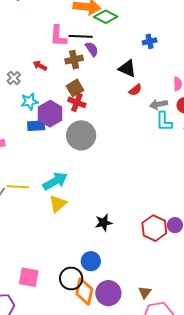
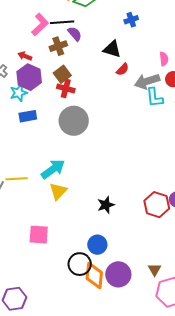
pink L-shape: (58, 36) -> (40, 25), turned -130
gray arrow: (158, 104) -> (147, 81), size x1.4
purple hexagon: (50, 114) -> (29, 77), moved
pink square: (29, 277) -> (39, 235), moved

